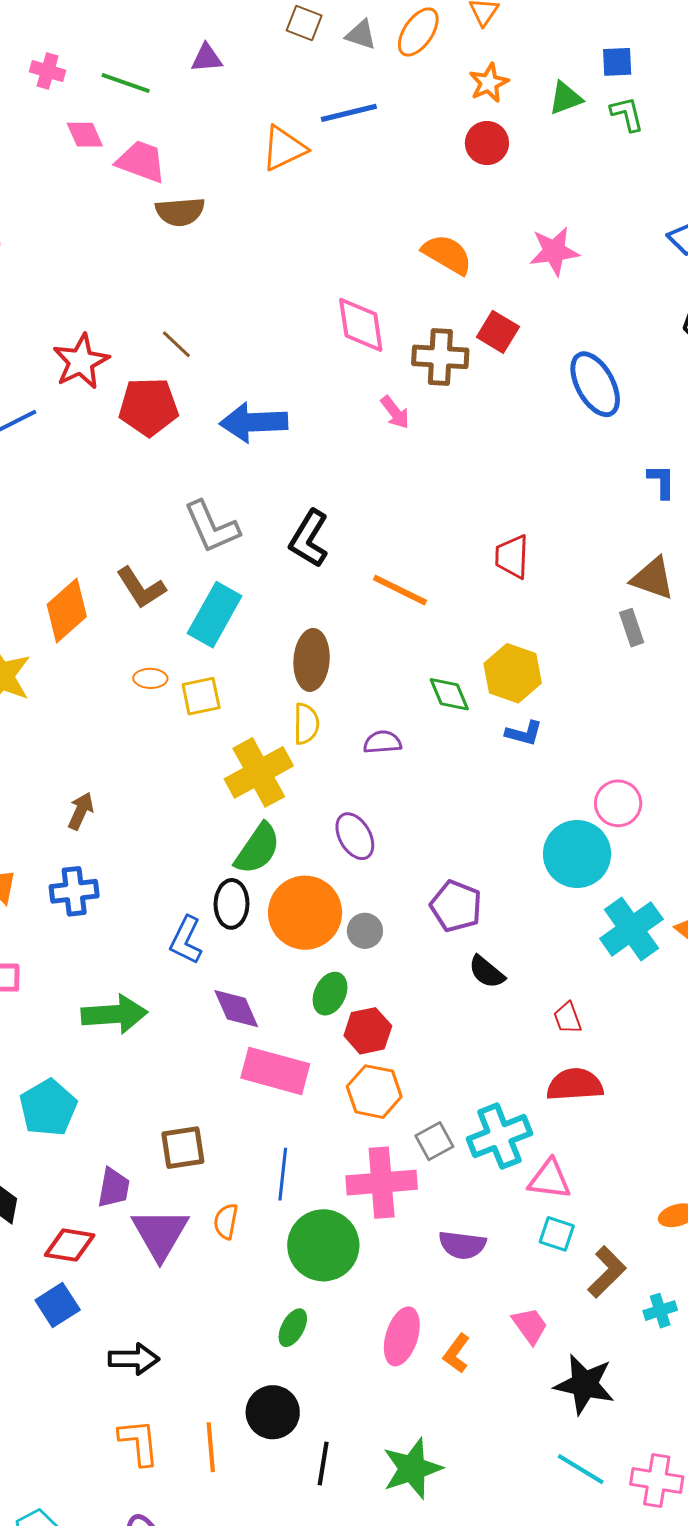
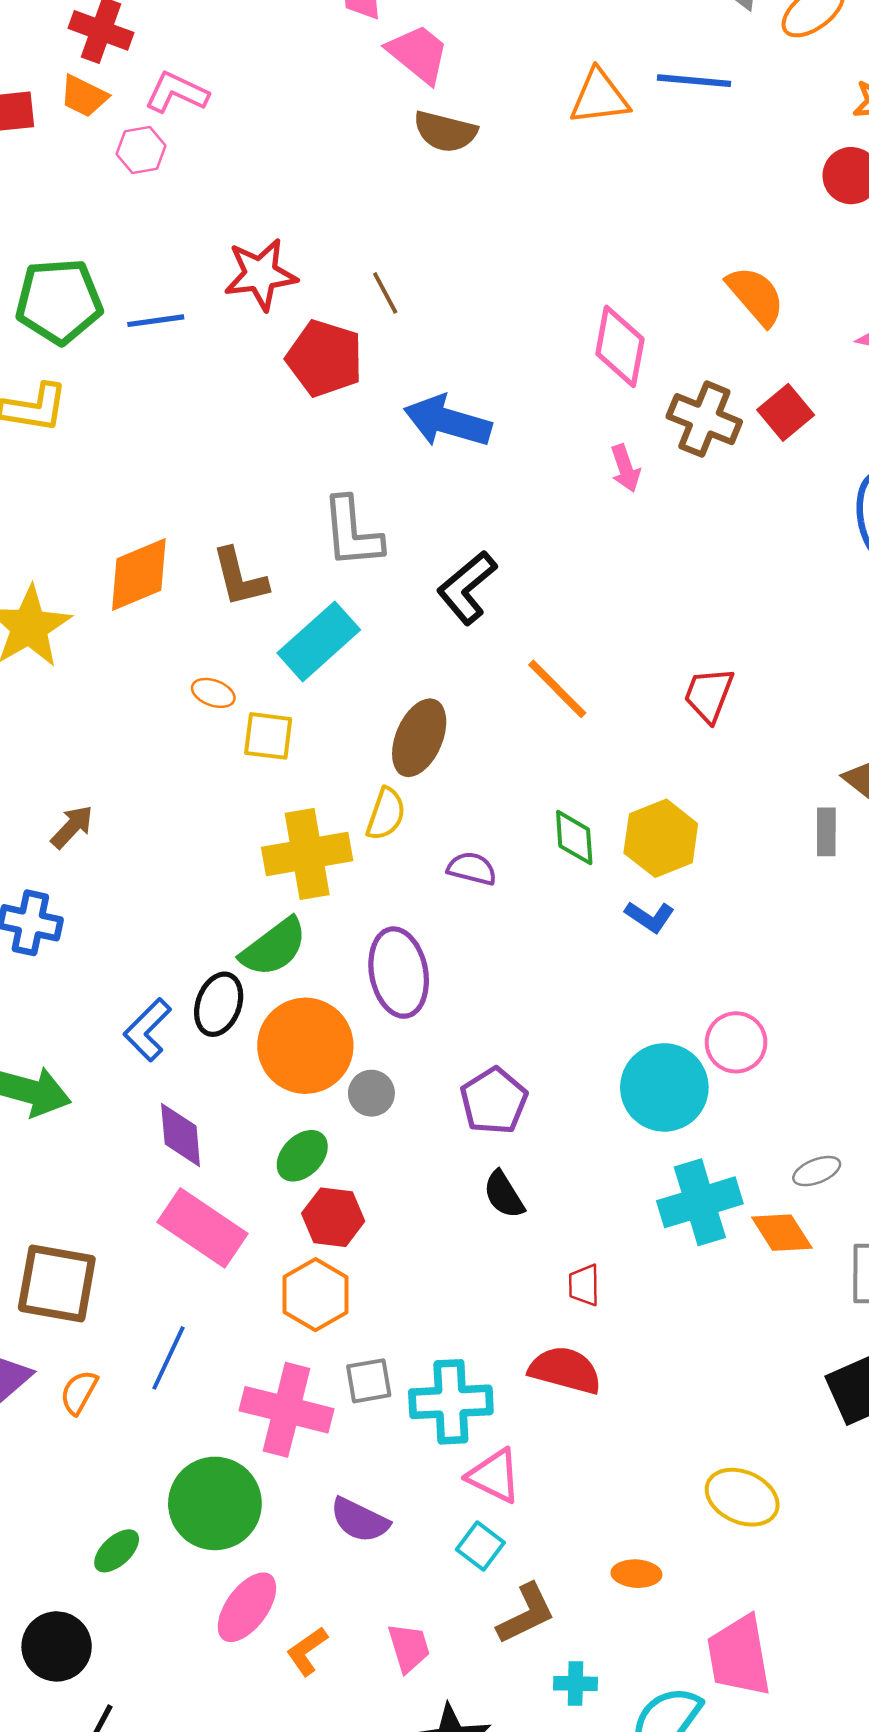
purple ellipse: (355, 836) -> (399, 973), size x1.4
brown square: (183, 1148) -> (57, 1283), size x1.4
green circle: (323, 1245) -> (215, 1503), moved

